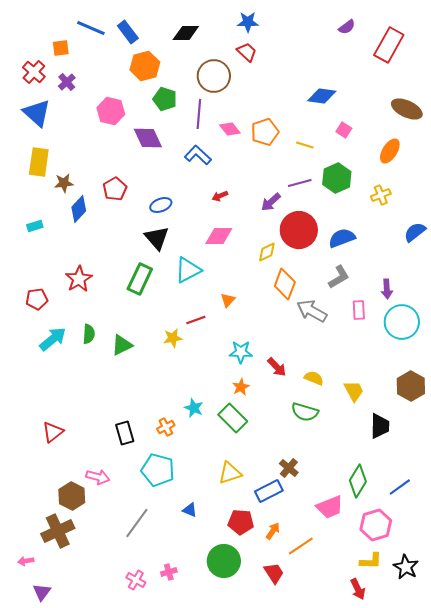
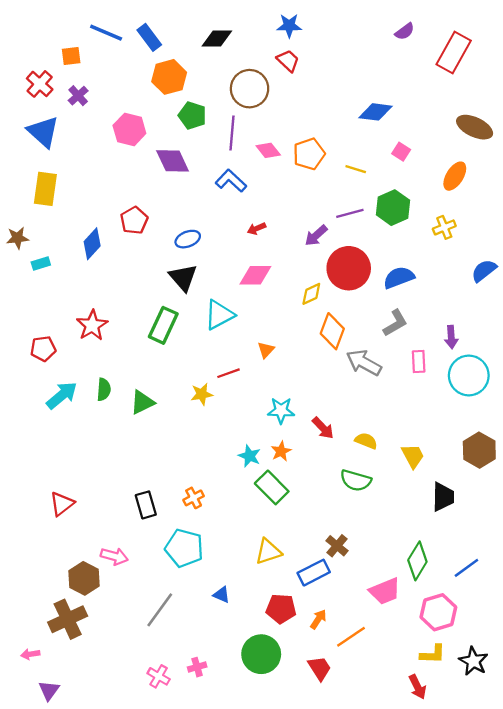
brown star: (64, 183) -> (17, 238), moved
cyan star: (194, 408) -> (250, 456), moved

